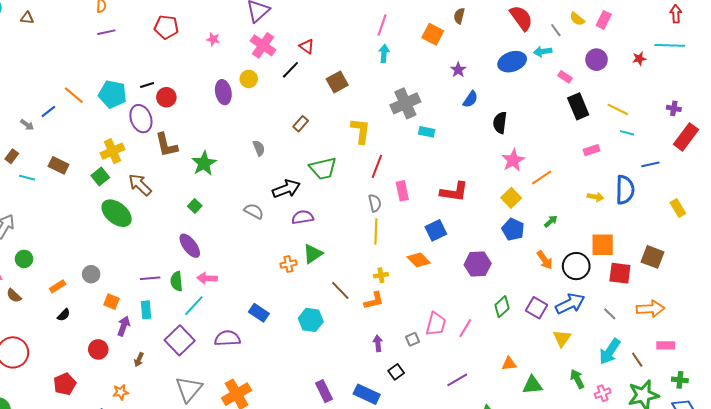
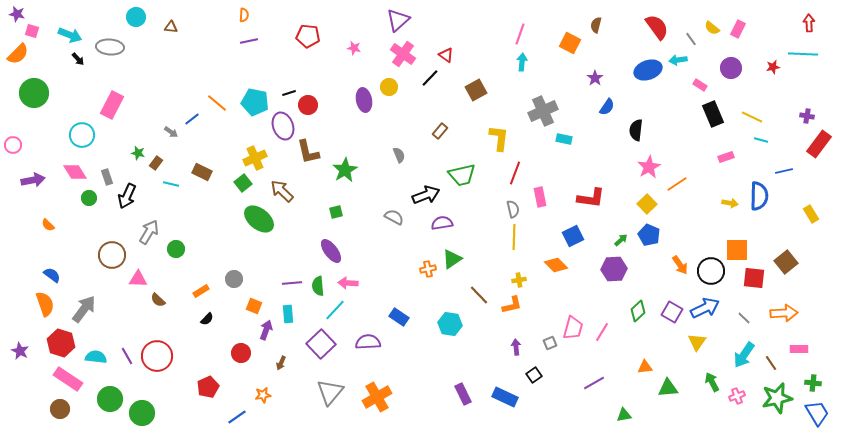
green square: (195, 206) -> (336, 212), turned 32
green arrow: (551, 221) -> (621, 240), moved
brown square: (652, 257) -> (786, 262), turned 30
green circle: (24, 259) -> (176, 249), moved

